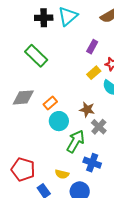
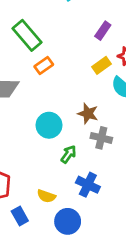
orange rectangle: (50, 103) -> (44, 66), moved
gray cross: (99, 127) -> (101, 138), turned -35
green arrow: (76, 141) -> (69, 154), size x0.6

